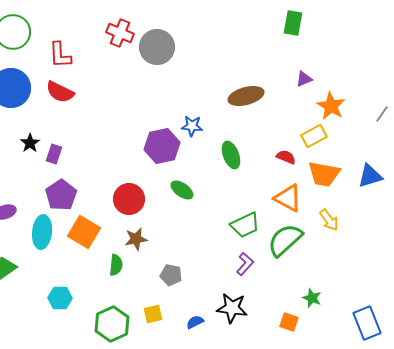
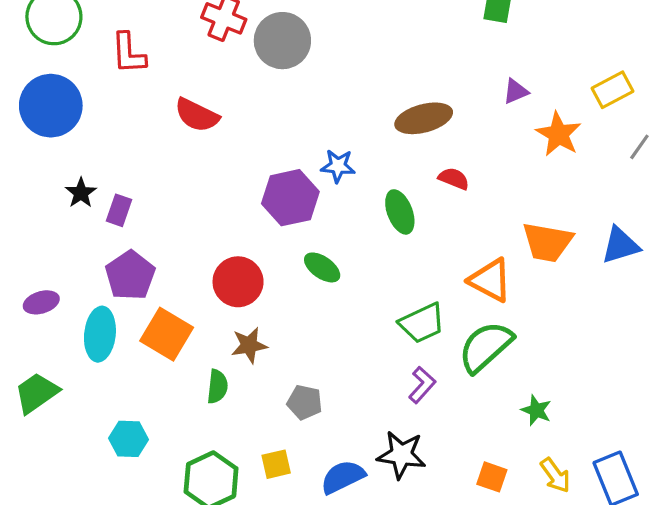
red semicircle: (60, 92) -> (197, 115), moved
yellow rectangle: (314, 136) -> (612, 90), moved
red semicircle: (286, 157) -> (454, 179), moved
yellow arrow: (329, 220) -> (555, 475), moved
green star: (312, 298) -> (536, 410), moved
blue semicircle: (195, 322) -> (343, 477), size x1.6

